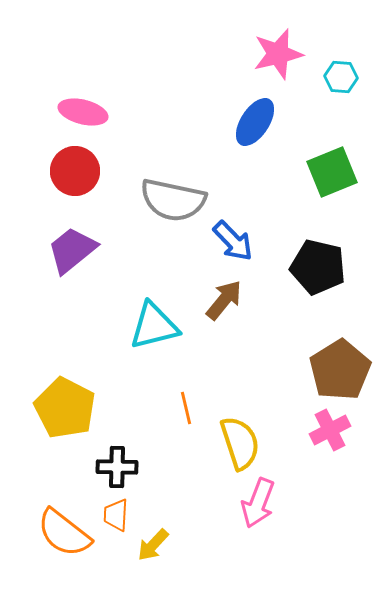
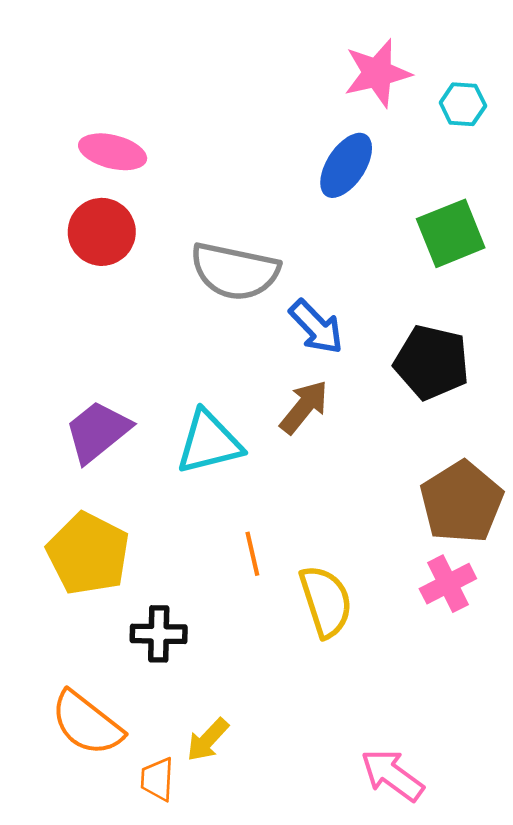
purple trapezoid: (72, 250) -> (98, 432), moved
pink arrow: (258, 503) -> (392, 775), moved, turned 105
orange trapezoid: (116, 515) -> (157, 779), moved

